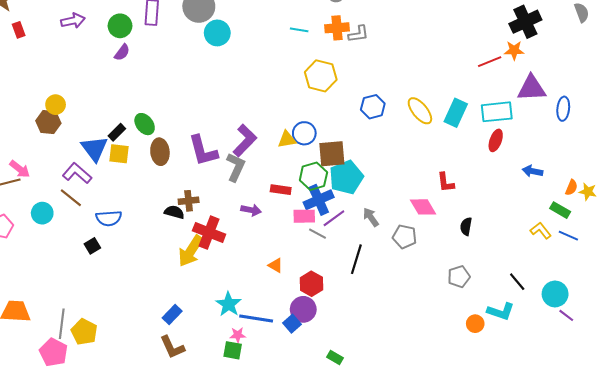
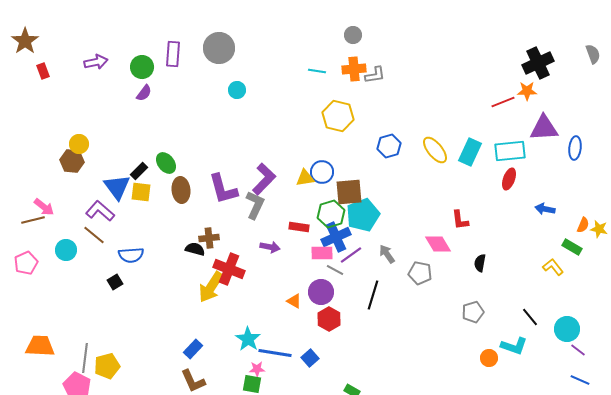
cyan circle: (217, 33) -> (237, 90), moved, size x0.7
blue line: (568, 236) -> (580, 380), moved
purple circle: (303, 309) -> (321, 292), moved
yellow pentagon: (84, 332) -> (107, 366), turned 30

